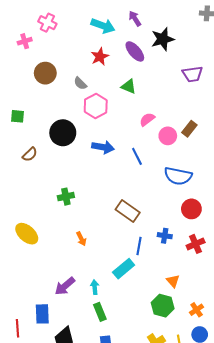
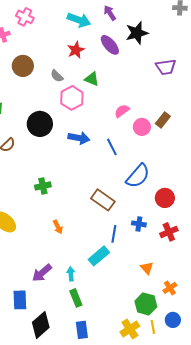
green triangle: (129, 86) -> (92, 79), moved
blue semicircle: (178, 176) -> (138, 176), moved, turned -60
green hexagon: (163, 306) -> (146, 304), moved
orange cross: (197, 310) -> (170, 288), moved

